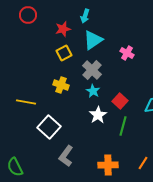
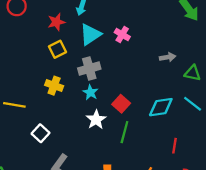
pink cross: (127, 53) -> (122, 34), moved
gray cross: (92, 70) -> (89, 69), turned 30
white square: (49, 127) -> (40, 133), size x0.7

